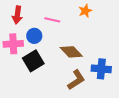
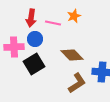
orange star: (85, 11) -> (74, 16), moved
red arrow: (17, 15) -> (31, 18), moved

